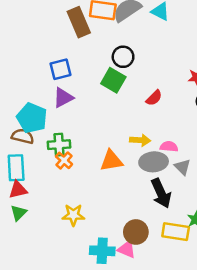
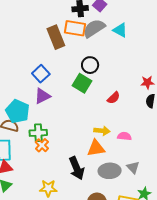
blue square: (61, 69) -> (41, 74), turned -30
orange triangle: (111, 161) -> (96, 148), moved
gray ellipse: (154, 162) -> (110, 171), moved
gray triangle: (183, 167) -> (133, 167), moved
black arrow: (161, 193) -> (77, 168), moved

